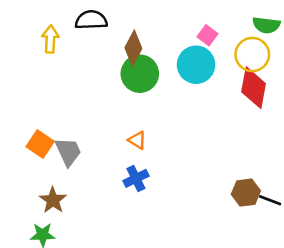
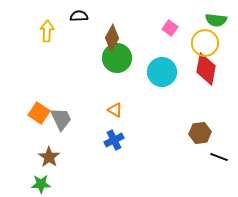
black semicircle: (91, 20) -> (79, 16), size x0.7
cyan circle: (196, 65) -> (162, 72), moved
brown hexagon: (246, 193) -> (200, 133), moved

